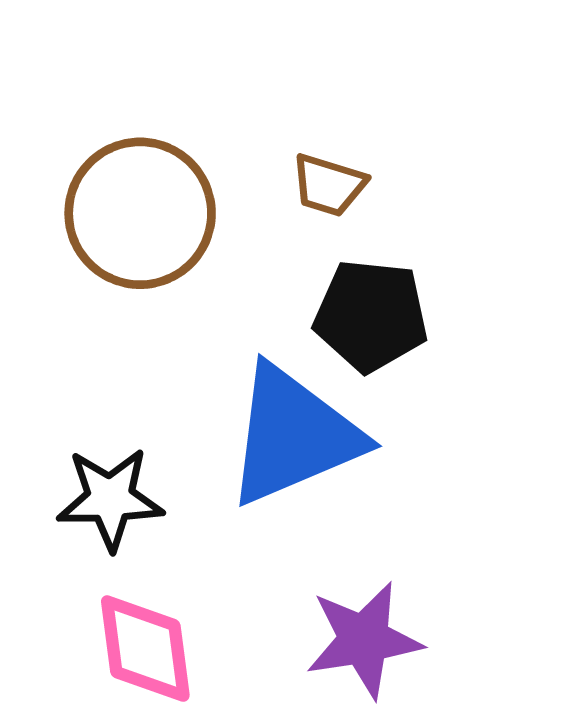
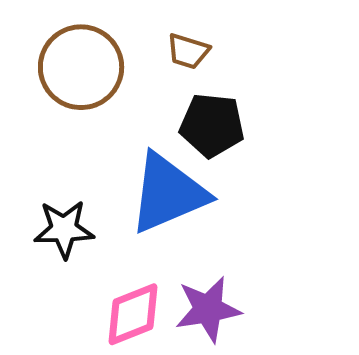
pink diamond: (145, 649) -> (133, 314), moved, turned 76

